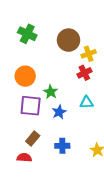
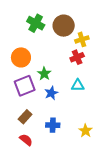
green cross: (27, 34) -> (36, 23), moved
purple square: (31, 106) -> (25, 86), turned -30
red semicircle: (24, 158) -> (26, 140), moved, turned 32

